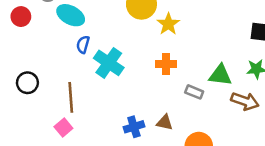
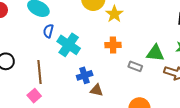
brown triangle: (165, 122) -> (97, 90), moved
blue cross: (134, 127) -> (85, 75), moved

